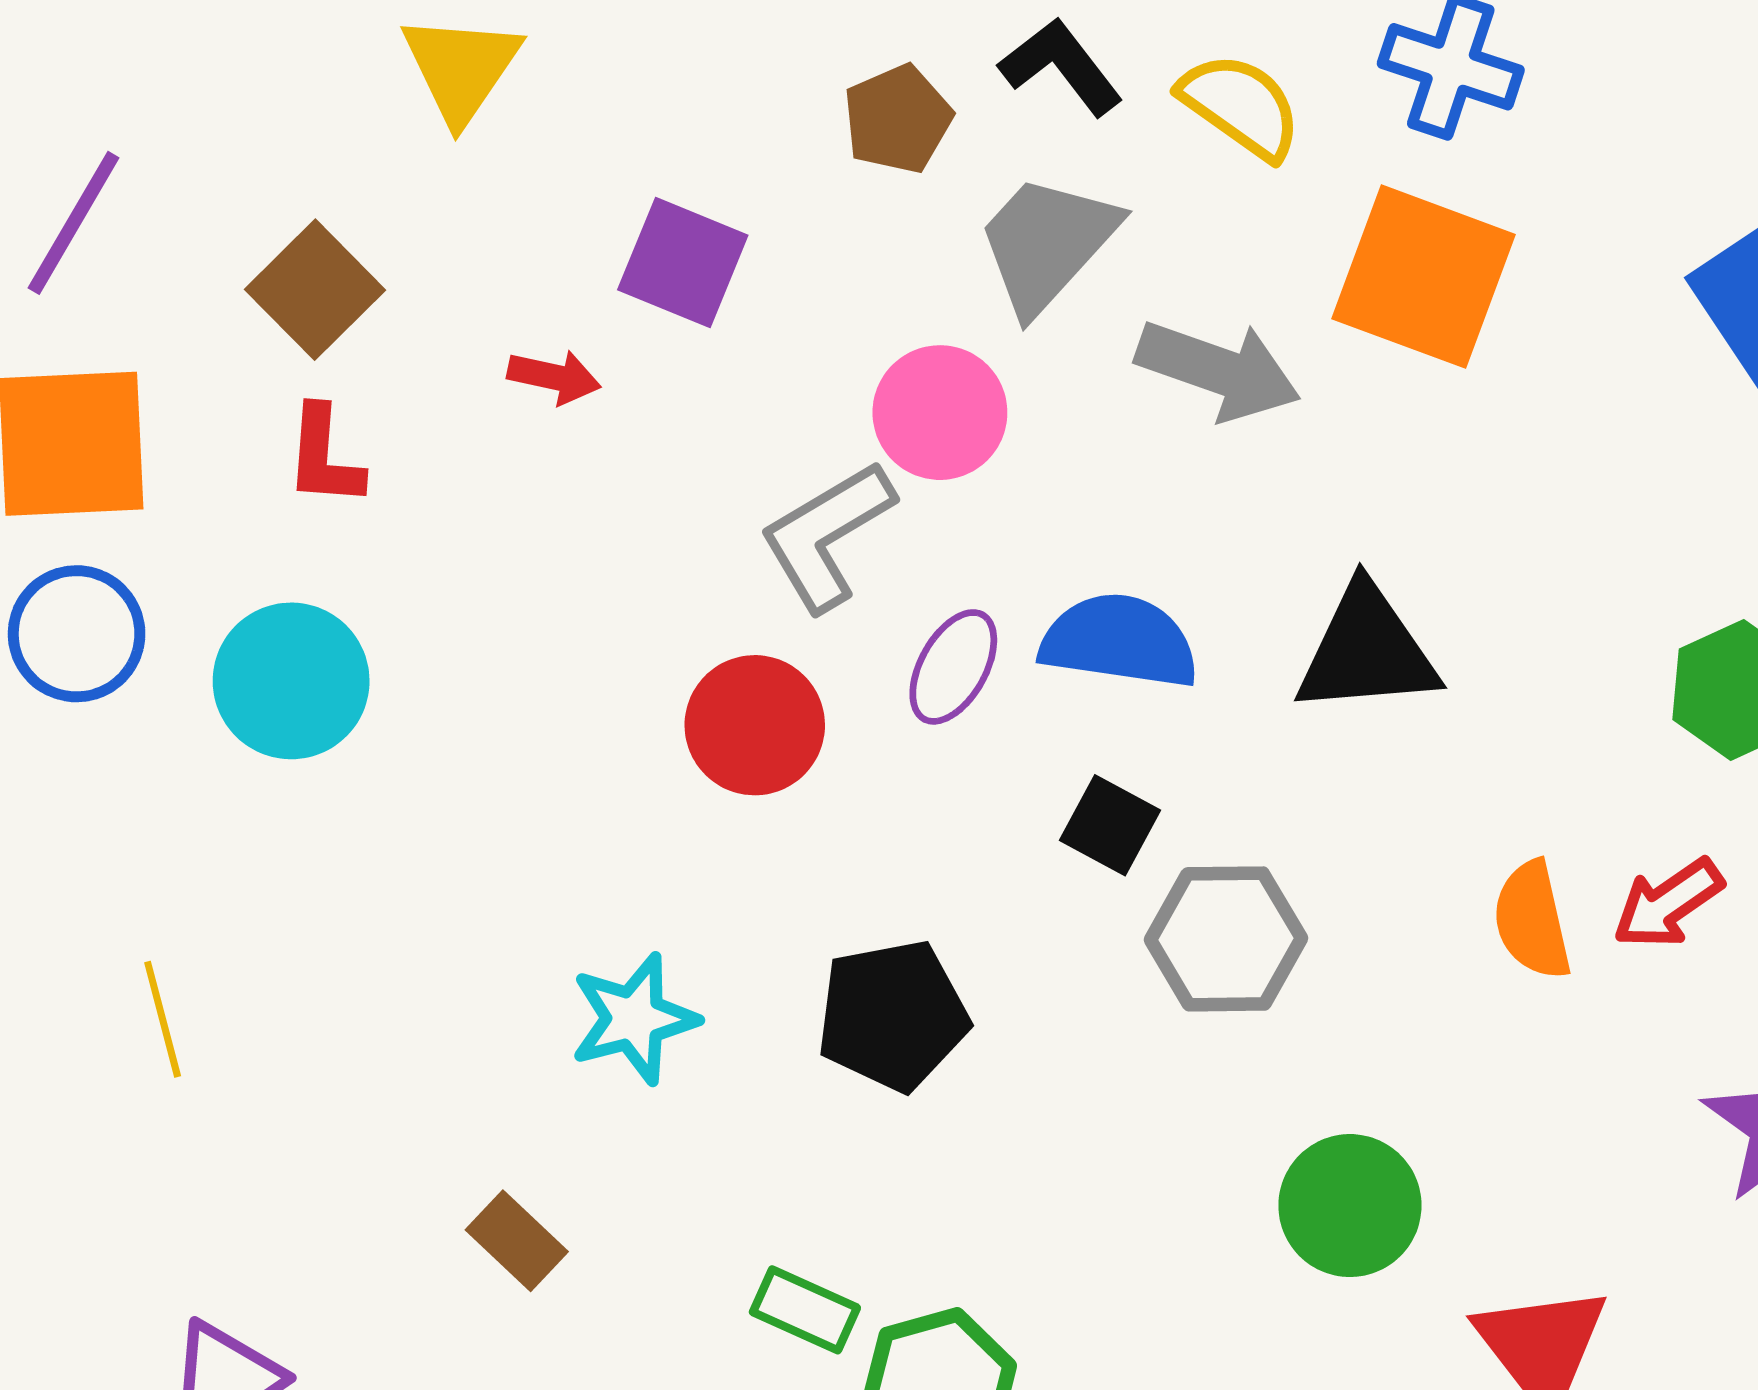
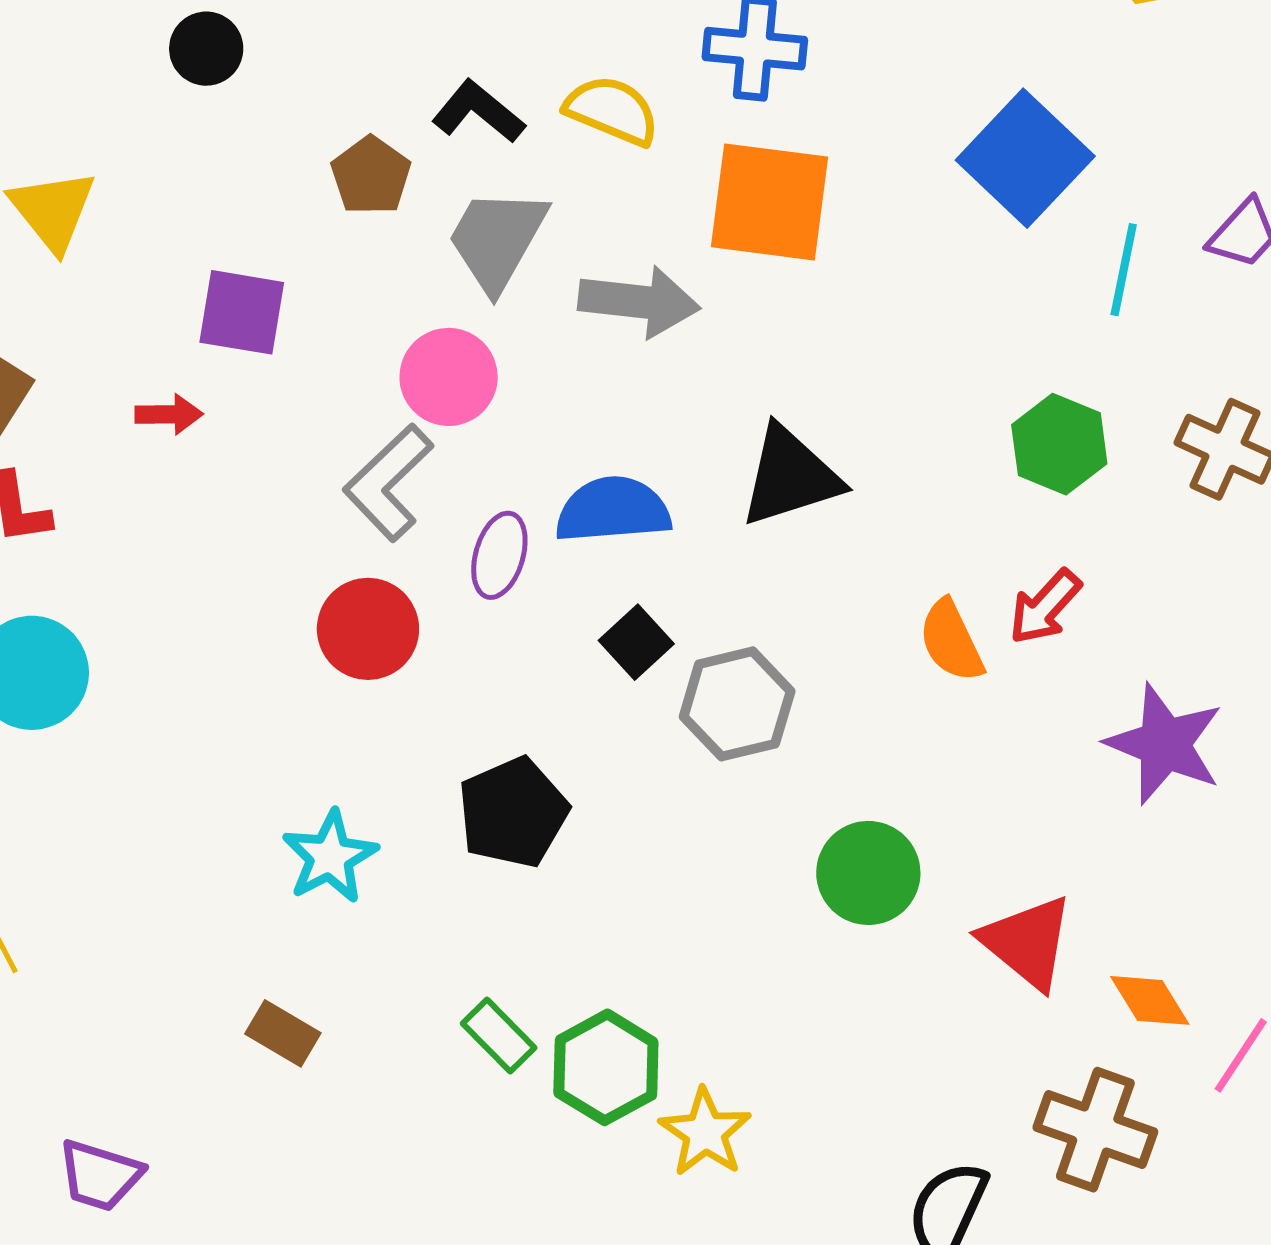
black square: (1110, 825) -> (636, 642), turned 32
green rectangle: (805, 1310) -> (499, 1036), turned 34

